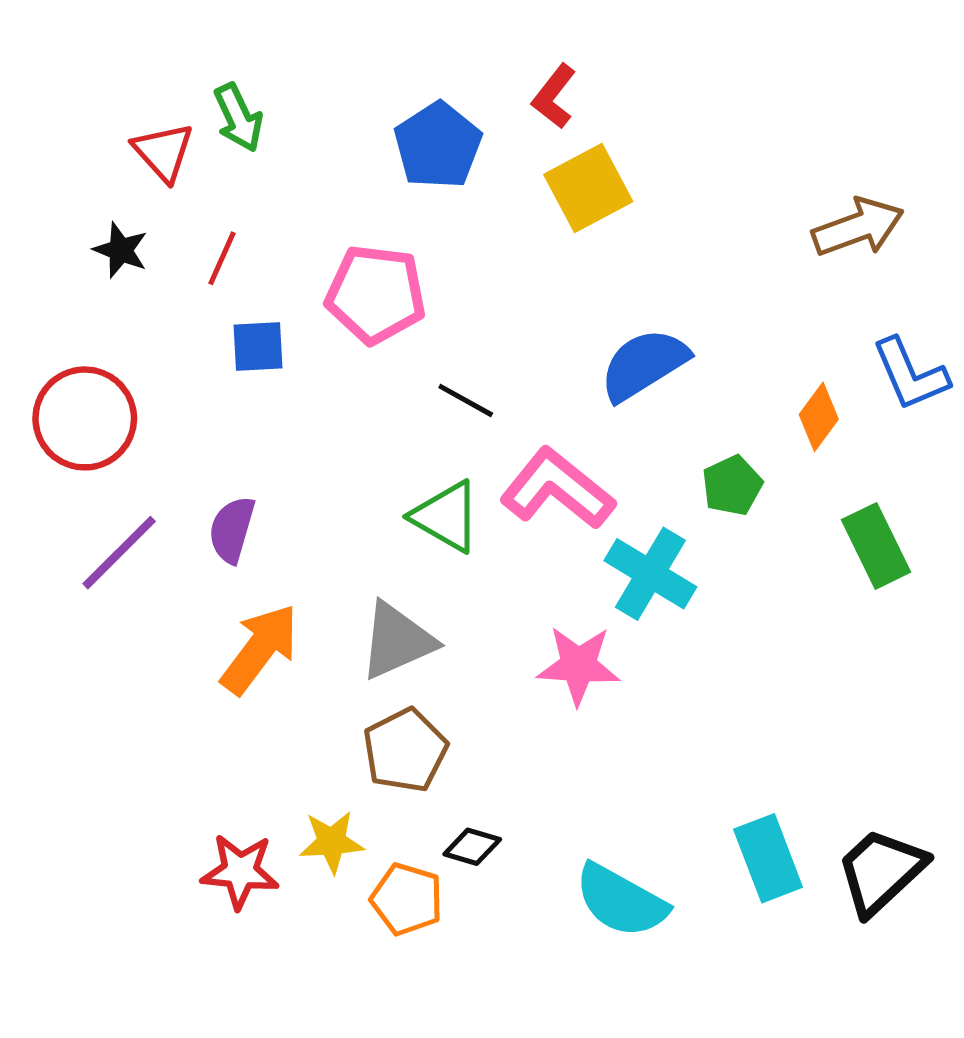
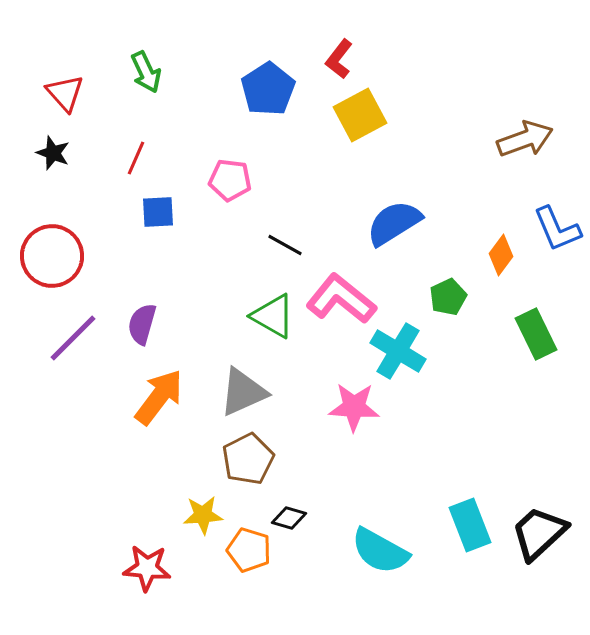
red triangle: (163, 152) -> (65, 93), moved
black star: (121, 250) -> (53, 153), moved
pink pentagon: (376, 294) -> (230, 180), size x0.7
red star: (240, 871) -> (147, 568), moved

